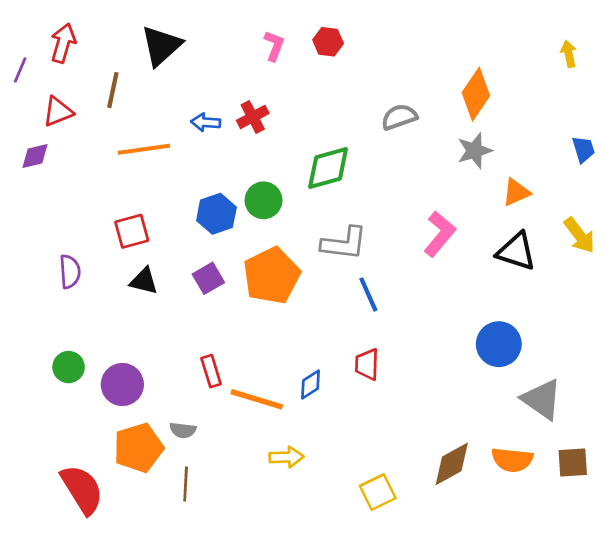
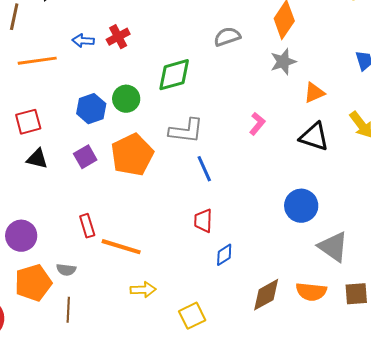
pink L-shape: (440, 234) -> (257, 124), size x0.7
blue diamond: (311, 385) -> (224, 255), moved
yellow square: (378, 492) -> (192, 316), moved

